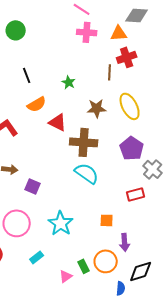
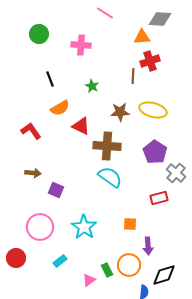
pink cross: (87, 32) -> (81, 45), moved
yellow ellipse: (130, 106) -> (153, 110), turned -48

